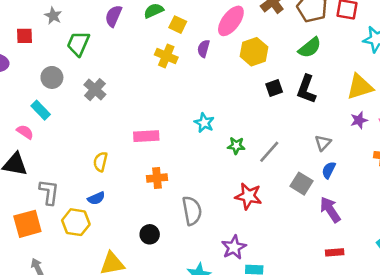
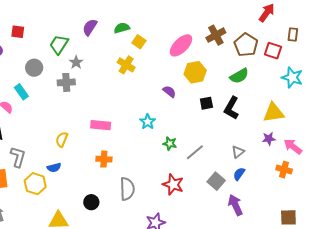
gray star: (53, 16) -> (76, 62), moved
purple semicircle: (203, 49) -> (169, 92), moved, turned 104
gray cross: (95, 90) -> (66, 82), turned 36

